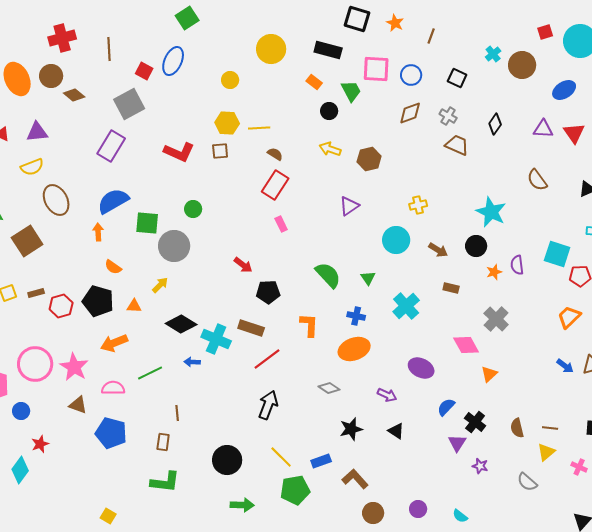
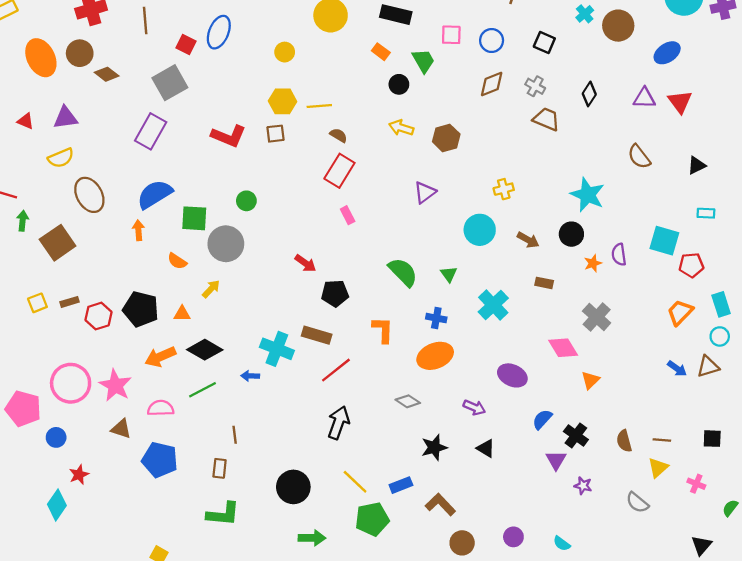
pink square: (376, 69) -> (451, 35), size x0.7
orange semicircle: (113, 267) -> (177, 261), moved
black diamond: (181, 324) -> (205, 350), moved

